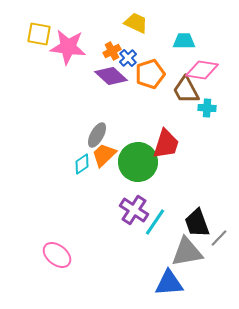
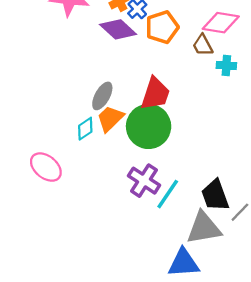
brown trapezoid: (186, 90) -> (203, 45), size x0.7
red trapezoid: (166, 144) -> (155, 94), moved
pink ellipse: (57, 255) -> (46, 167), moved

